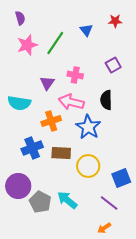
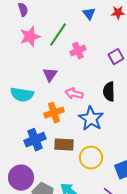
blue triangle: (86, 30) -> (89, 14), moved
pink cross: (75, 75) -> (78, 51), moved, turned -35
pink arrow: (71, 102) -> (74, 94), size x0.7

